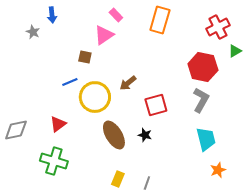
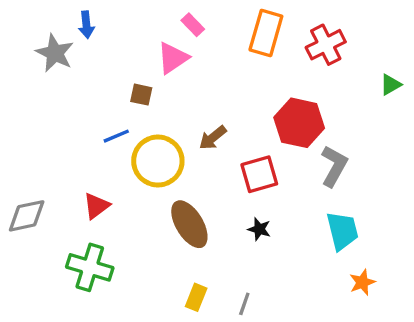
red cross: (218, 27) -> (326, 45), moved
gray star: (33, 32) -> (55, 53), size x1.6
red hexagon: (203, 67) -> (299, 123), moved
black star: (145, 135) -> (259, 229), moved

